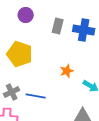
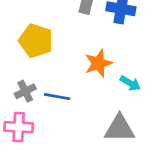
orange star: (67, 71) -> (98, 63), size x1.5

